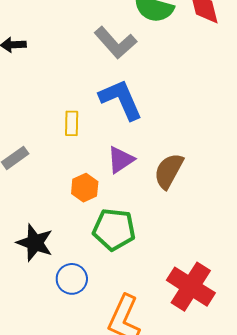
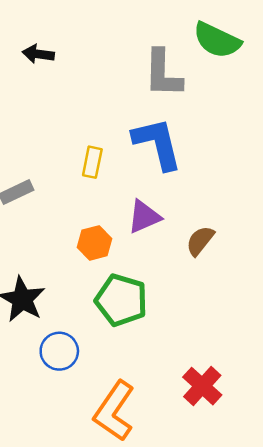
gray L-shape: (115, 43) -> (163, 73), turned 33
brown semicircle: (169, 171) -> (200, 241), size x0.7
red cross: (191, 287) -> (202, 386), size x0.7

